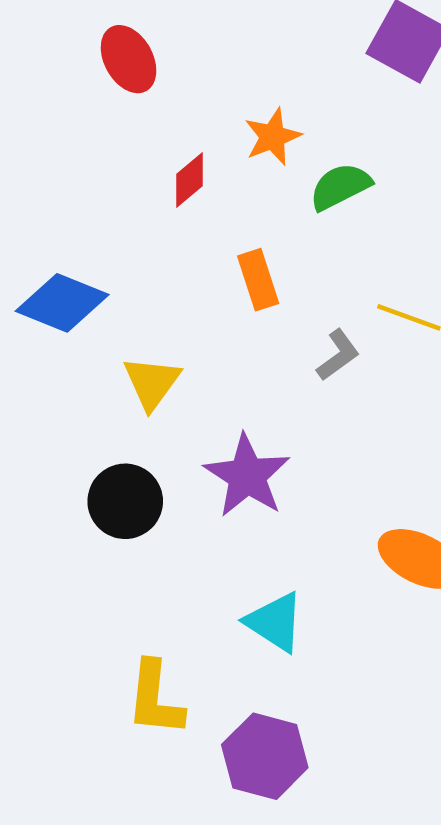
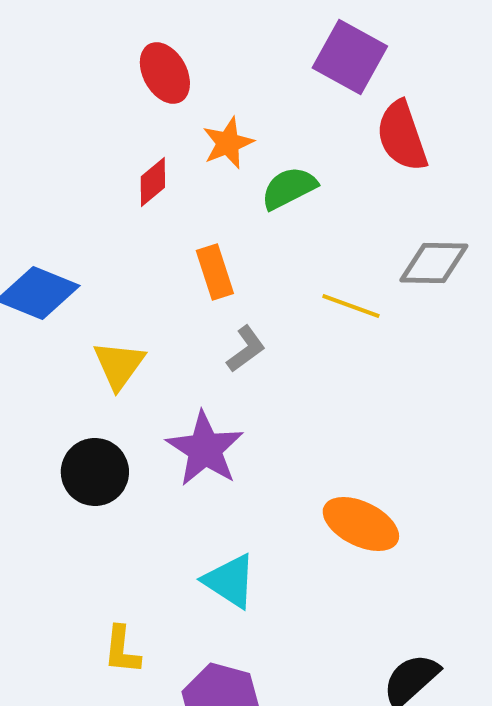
red ellipse: (129, 59) -> (165, 73), moved
gray L-shape: (338, 355) -> (246, 349), moved
yellow L-shape: (155, 699) -> (122, 650), size x0.7

